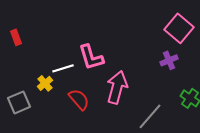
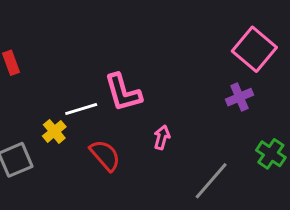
pink arrow: (117, 87) -> (162, 137), size x0.5

